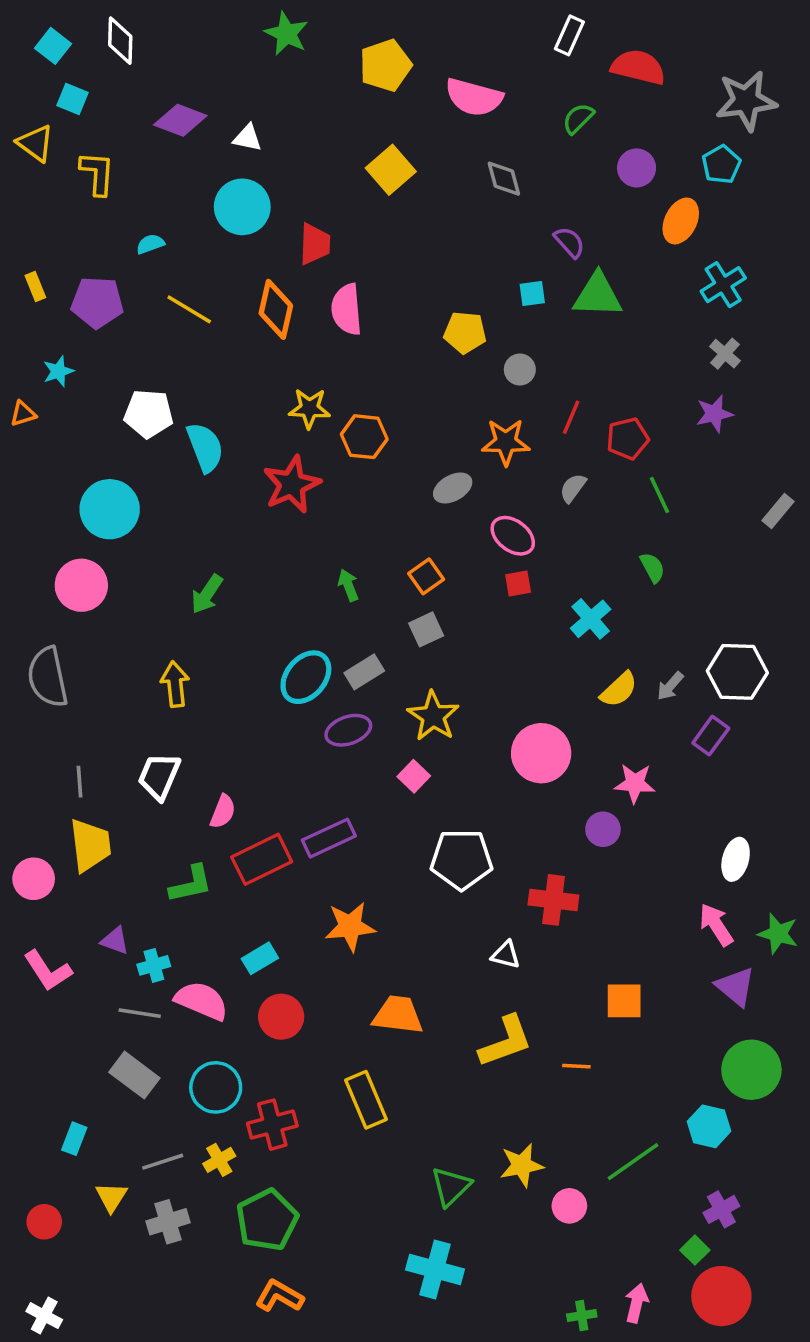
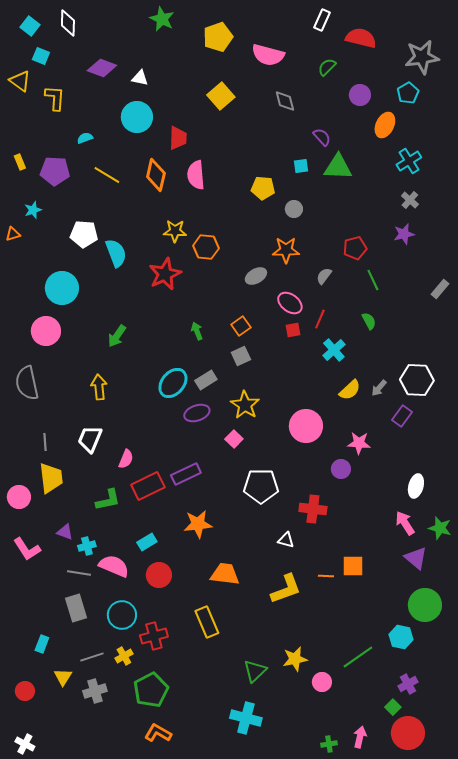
red line: (571, 417) -> (320, 319), moved
orange line: (576, 1066) -> (326, 576), moved
gray rectangle: (134, 1075) -> (76, 608), turned 36

